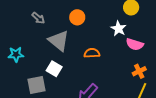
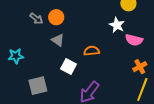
orange circle: (77, 17) -> (56, 17), moved
gray triangle: (59, 41) -> (58, 40), size x0.6
white square: (54, 69) -> (69, 66), moved

